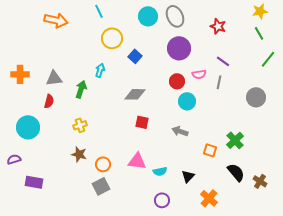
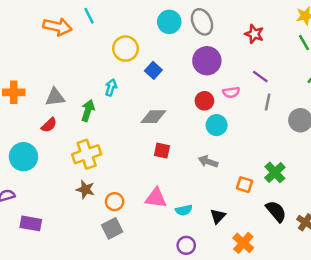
cyan line: (99, 11) -> (89, 16), moved
gray line: (219, 82) -> (268, 102), moved
red semicircle: (49, 101) -> (49, 125), turned 32
yellow cross: (80, 125) -> (87, 154), size x1.6

